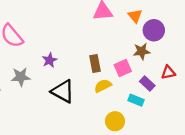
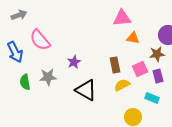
orange triangle: (135, 16) -> (133, 38), moved, turned -40
purple rectangle: (147, 84) -> (158, 76), moved, turned 32

